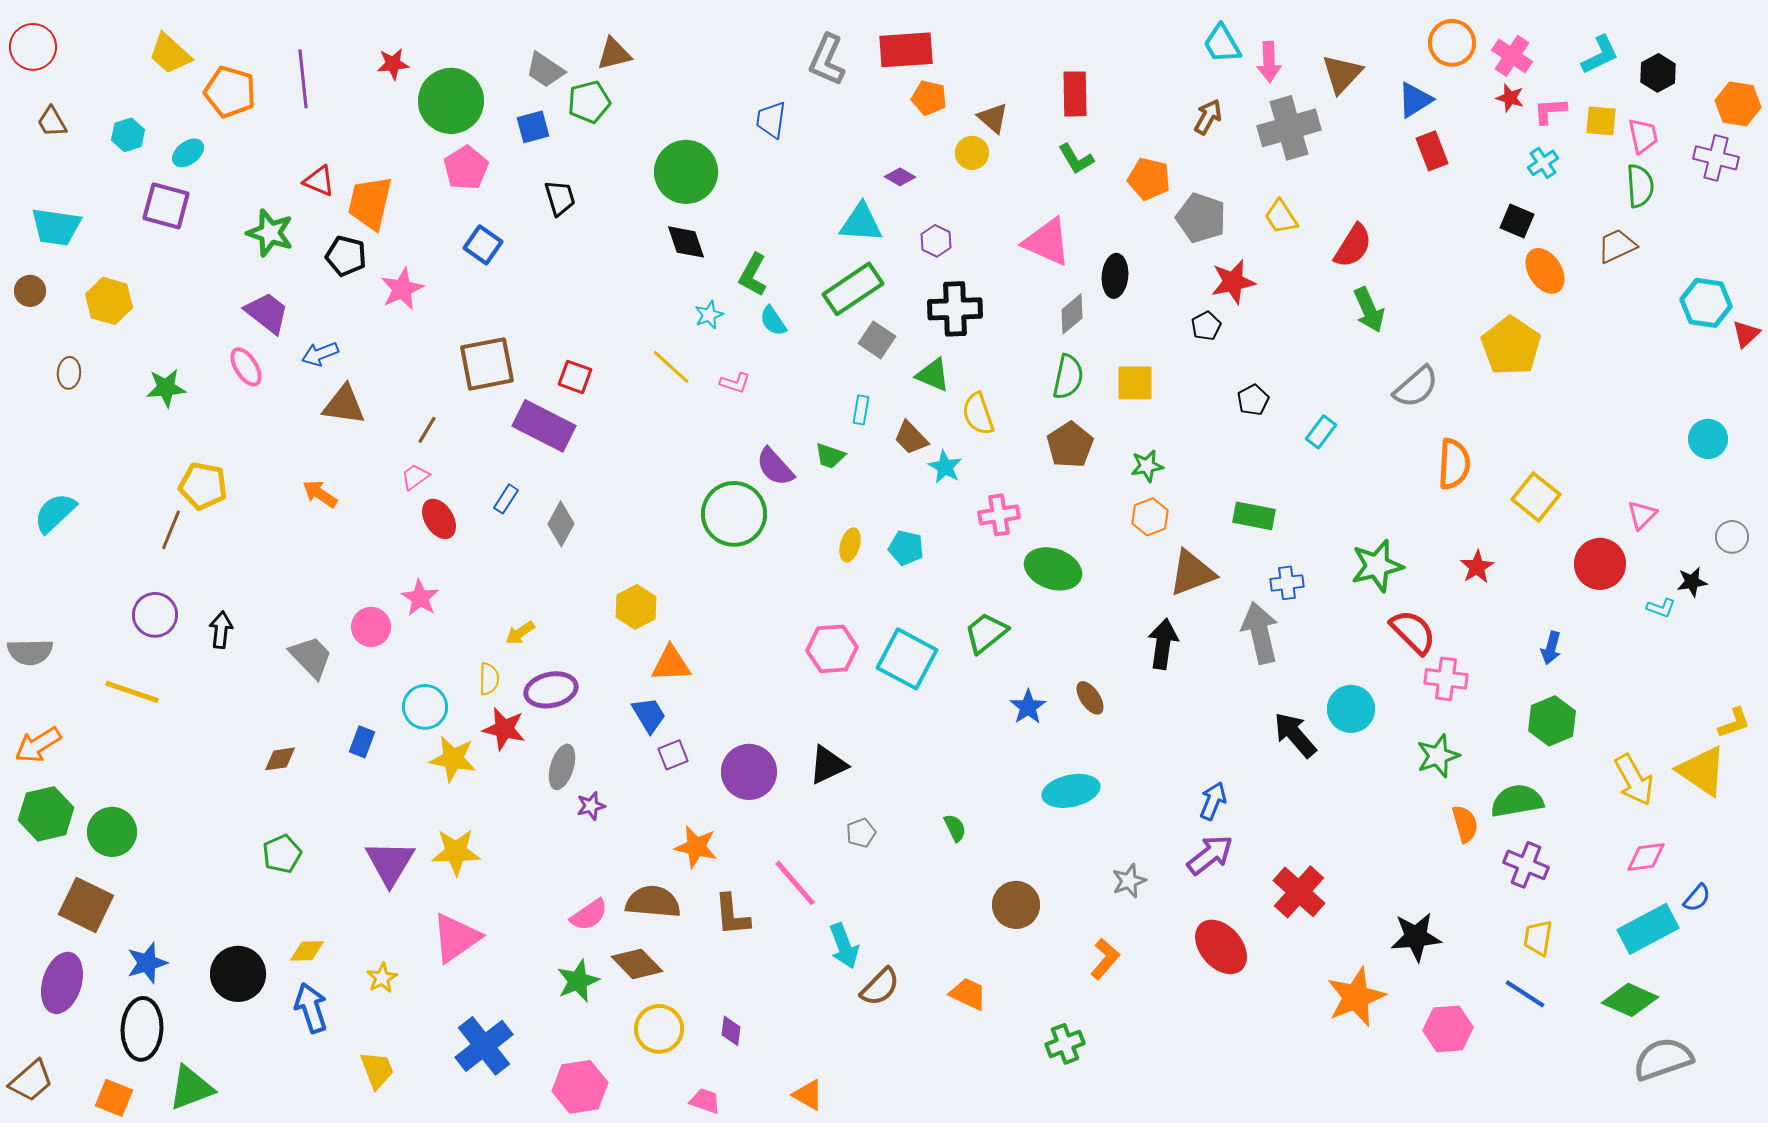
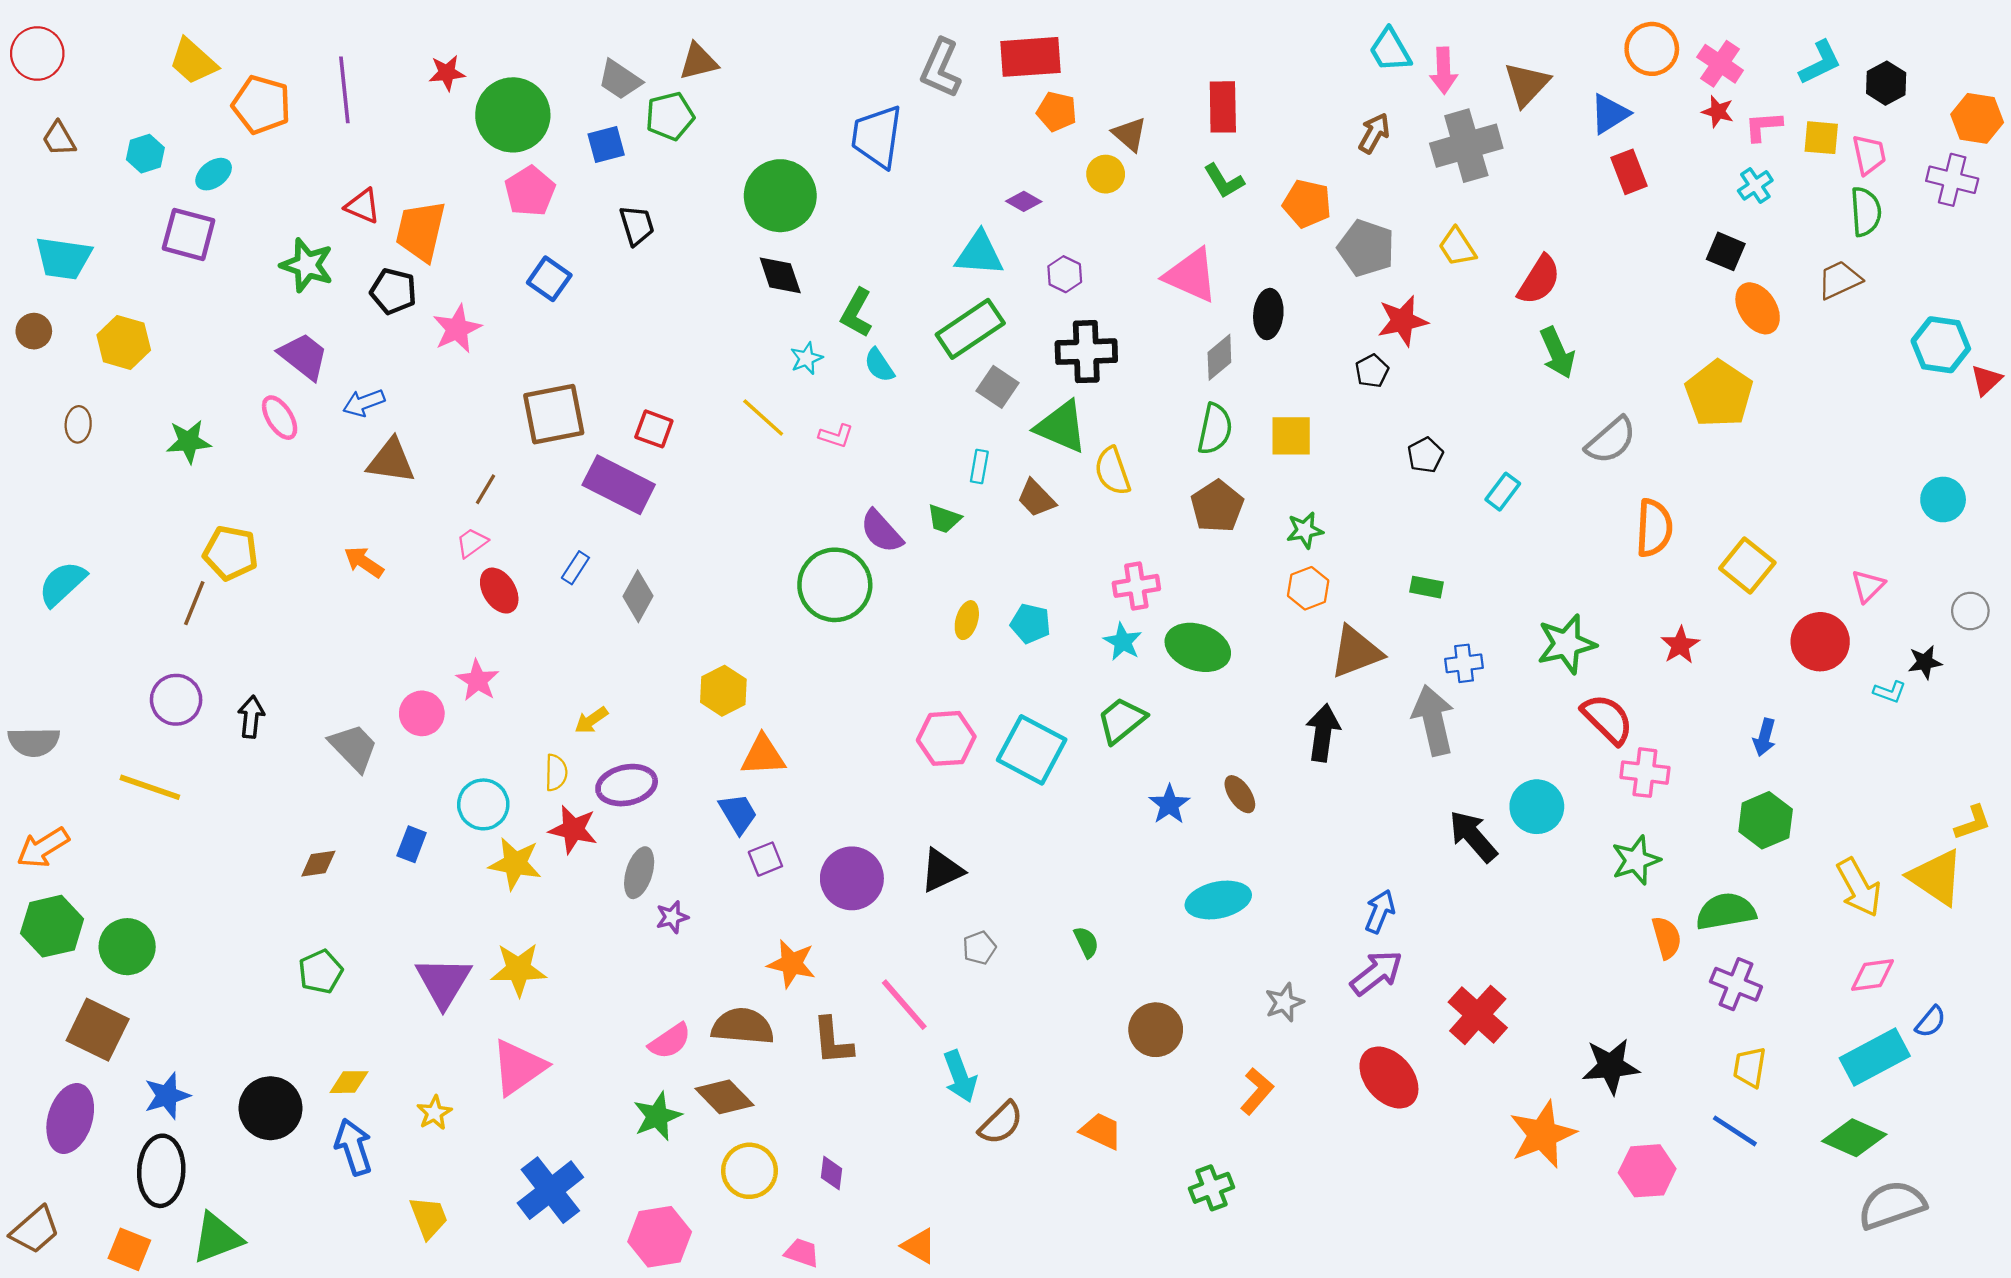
blue trapezoid: (771, 120) -> (877, 137), size x1.5
green triangle: (933, 375) -> (1061, 427), size x1.4
cyan star: (945, 467) -> (1123, 642), moved
green rectangle: (1254, 516) -> (1426, 587), size x0.7

